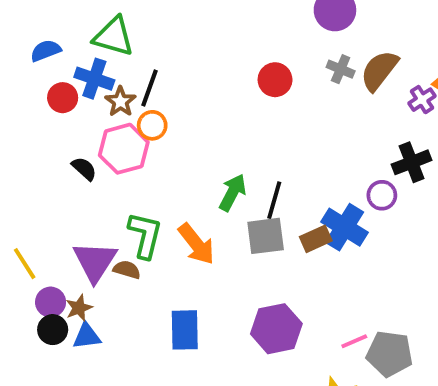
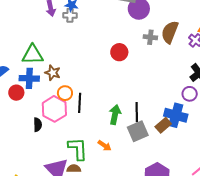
black line: (149, 88) -> (80, 103), moved
brown star: (120, 102) -> (53, 73), moved
black semicircle: (84, 169) -> (38, 125), turned 64
orange arrow: (196, 244) -> (105, 146), size x0.6

